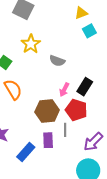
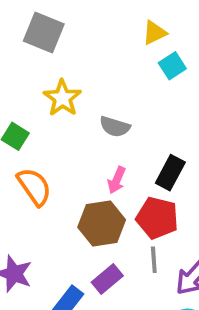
pink arrow: (64, 90) -> (117, 180), moved
gray line: (65, 130) -> (154, 260), moved
purple rectangle: (48, 140) -> (107, 279), turned 56

